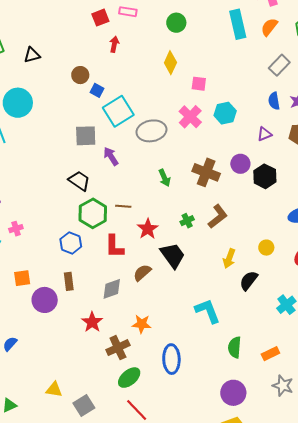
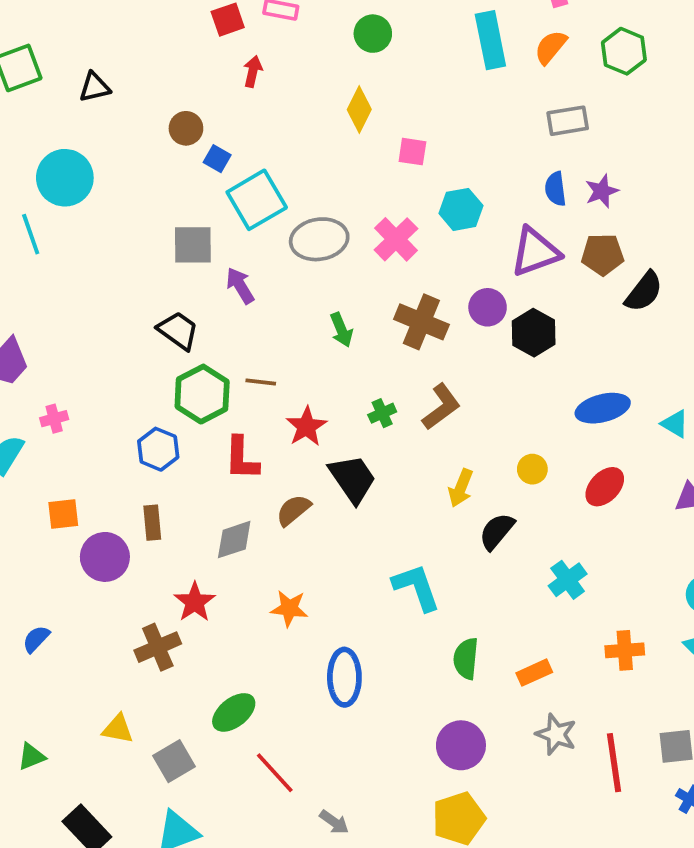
gray rectangle: (279, 65) -> (568, 121), turned 35
pink cross: (190, 117) -> (396, 239), moved
purple triangle: (264, 134) -> (535, 252), size x1.8
brown cross: (118, 348) -> (158, 647), moved
green ellipse: (129, 378) -> (234, 712), moved

